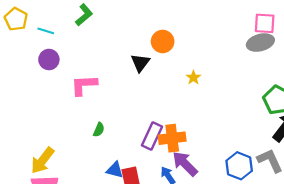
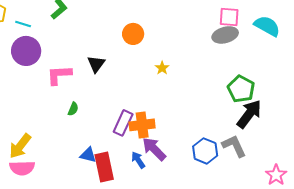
purple circle: (49, 60) -> (26, 51), size x1.5
black triangle: (140, 63) -> (96, 64), moved
green semicircle: (99, 130) -> (73, 109), moved

